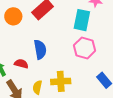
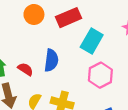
cyan rectangle: (82, 20) -> (92, 41), moved

